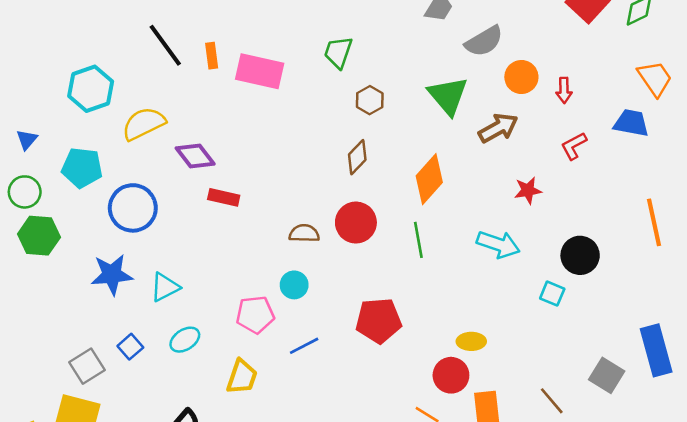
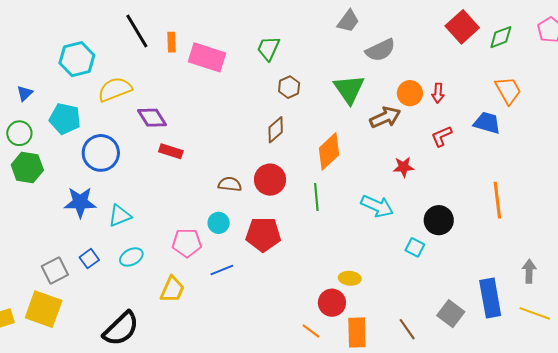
orange circle: (521, 77) -> (410, 93), moved
red pentagon: (379, 321) -> (263, 234), moved

